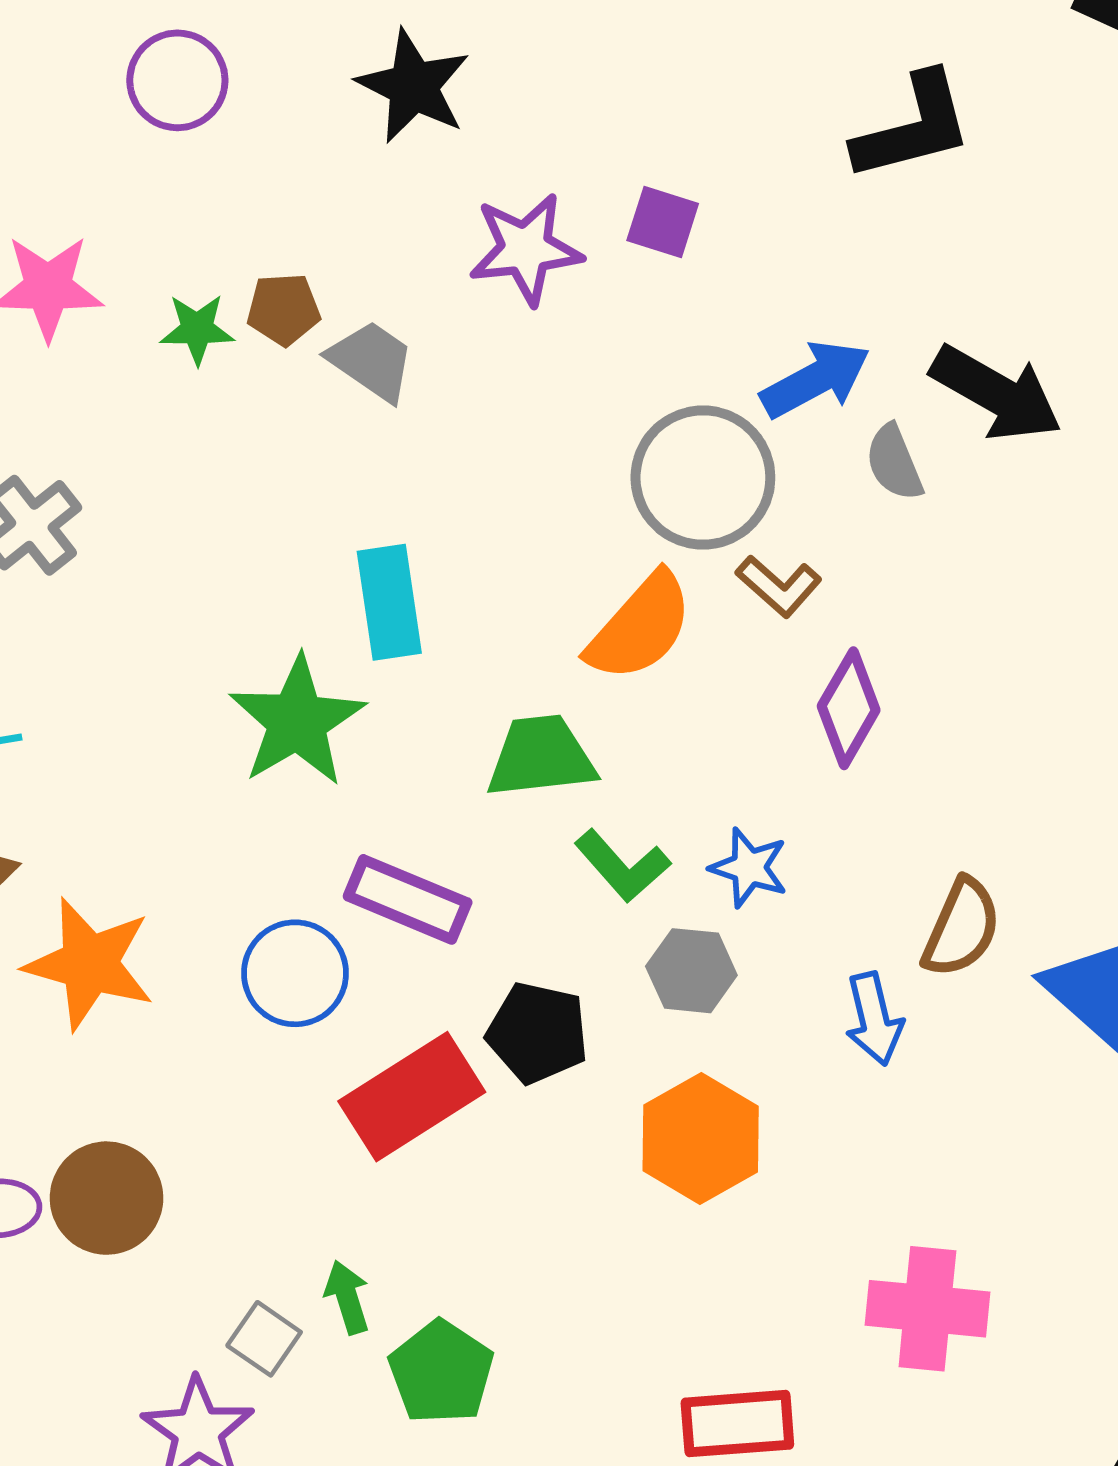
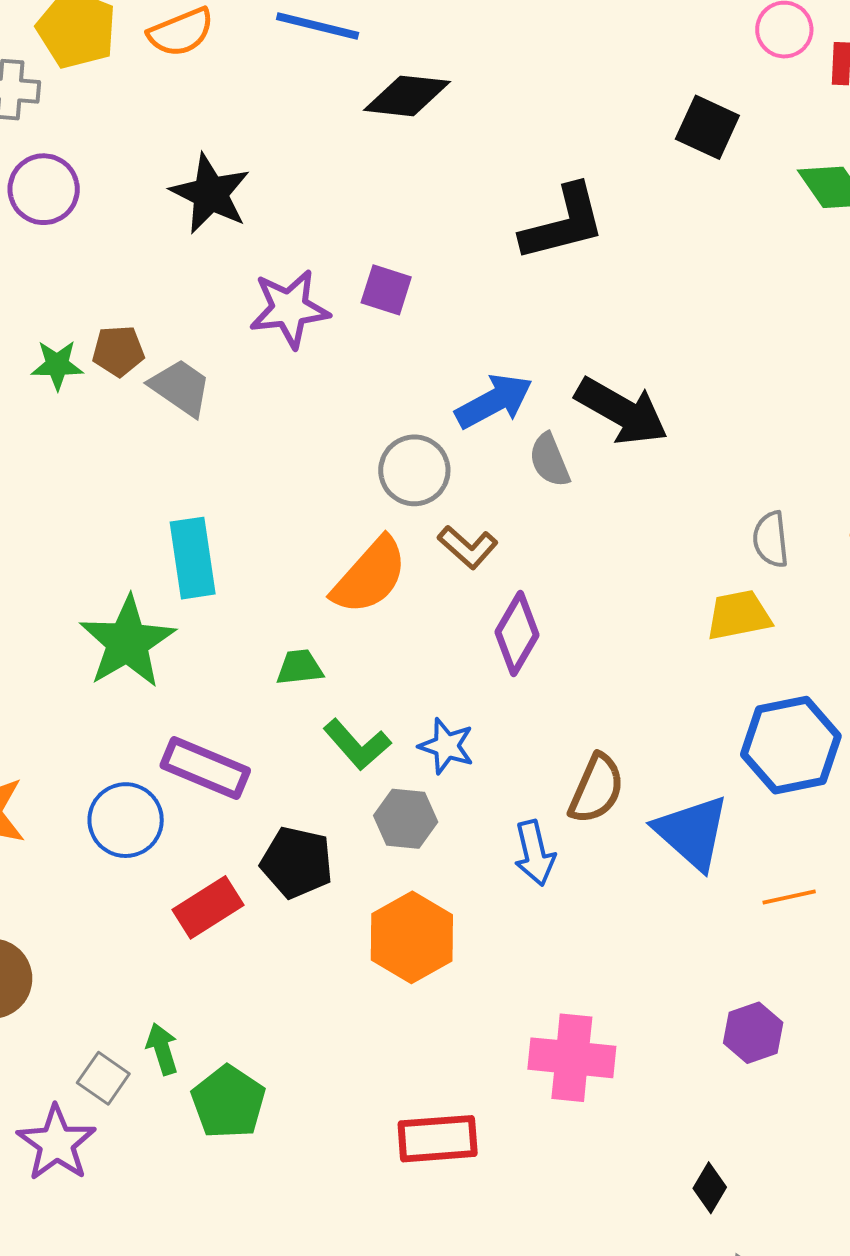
gray circle: (703, 478) -> (414, 470), size x0.7
green trapezoid: (541, 757) -> (300, 667), size x0.6
red rectangle: (412, 1097) -> (208, 907), size x0.7

